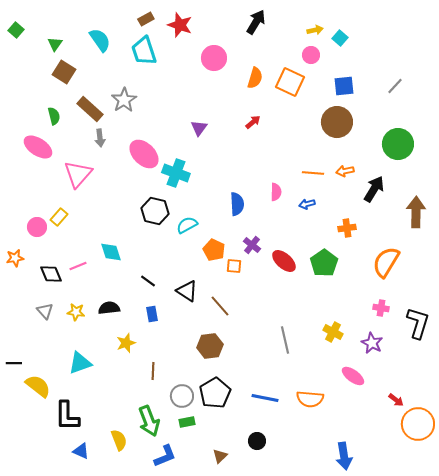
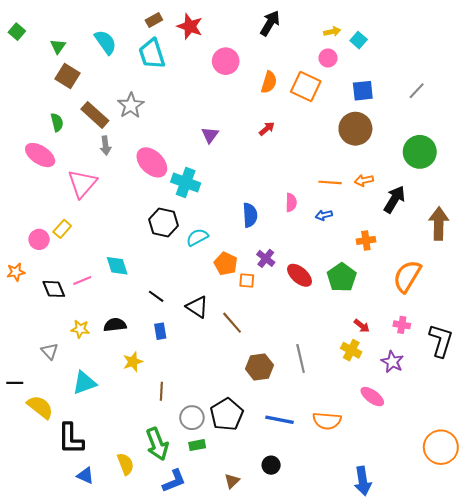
gray triangle: (45, 311) -> (50, 351), moved
brown hexagon: (210, 346) -> (259, 367), moved
red arrow: (396, 400) -> (362, 326), moved

